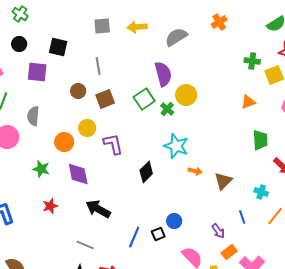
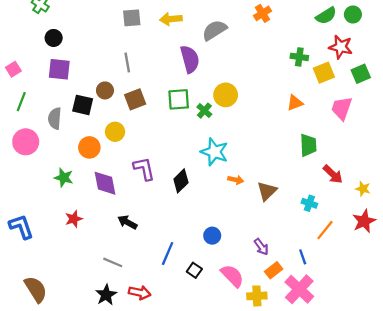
black circle: (19, 44) -> (54, 38), moved
black square: (58, 47) -> (83, 105), moved
purple semicircle: (163, 74) -> (190, 59), moved
green square: (144, 99) -> (179, 99), turned 30
purple L-shape: (113, 144) -> (144, 169), moved
black arrow: (98, 209) -> (127, 222), size x0.7
blue line: (242, 217) -> (303, 257), moved
black square: (158, 234) -> (194, 270), moved, turned -32

